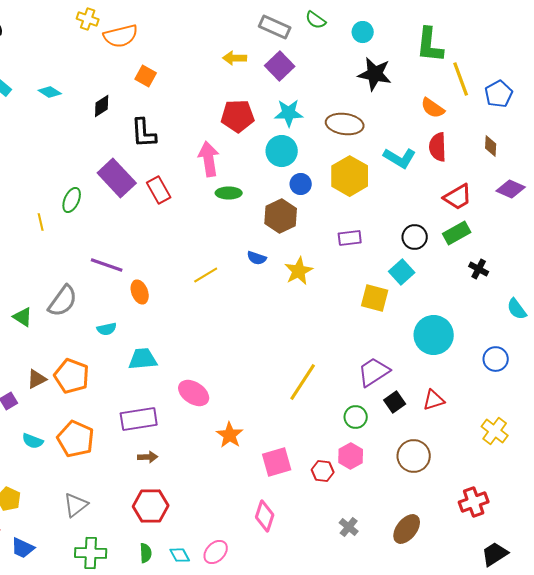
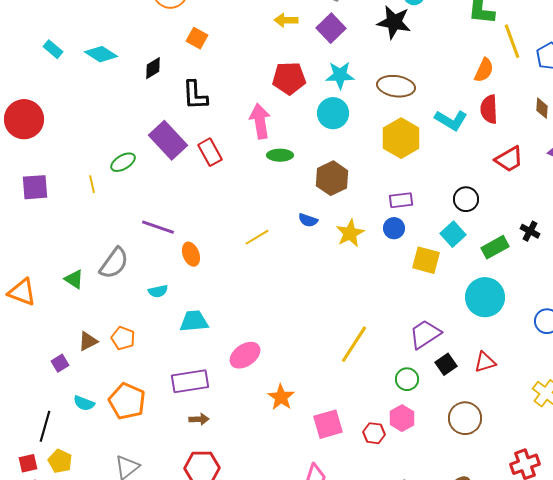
black star: (375, 74) -> (394, 22), moved
cyan diamond: (50, 92) -> (101, 54), size x1.4
orange semicircle: (433, 108) -> (484, 70), turned -100
blue circle: (301, 184) -> (394, 228), moved
green ellipse: (72, 200) -> (123, 162), turned 35
green rectangle: (457, 233) -> (495, 247), moved
orange pentagon: (72, 376) -> (123, 338), size x0.7
pink ellipse: (194, 393) -> (245, 355), turned -68

